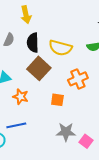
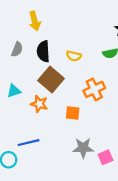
yellow semicircle: (60, 48) -> (74, 56), size x0.6
orange star: (21, 97) -> (39, 104), moved
pink square: (86, 141) -> (106, 157), turned 32

